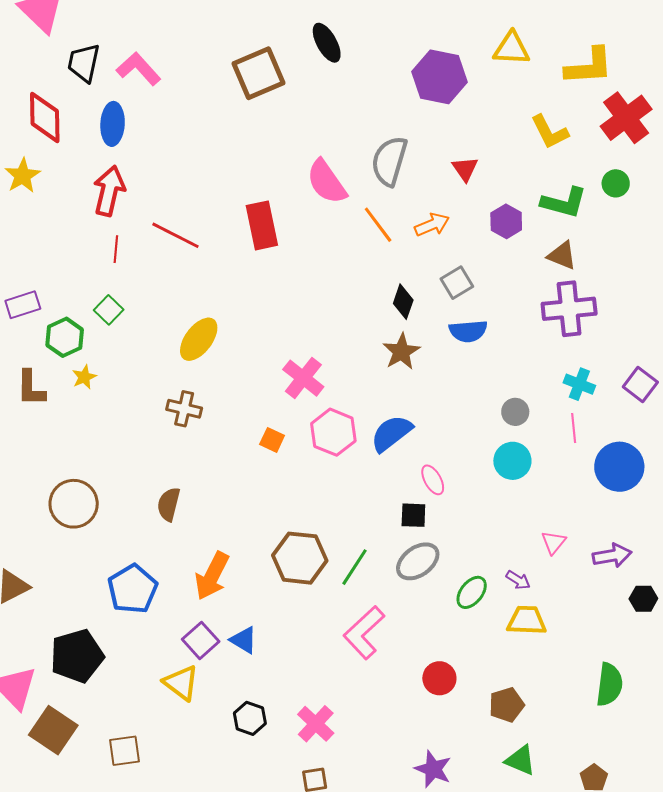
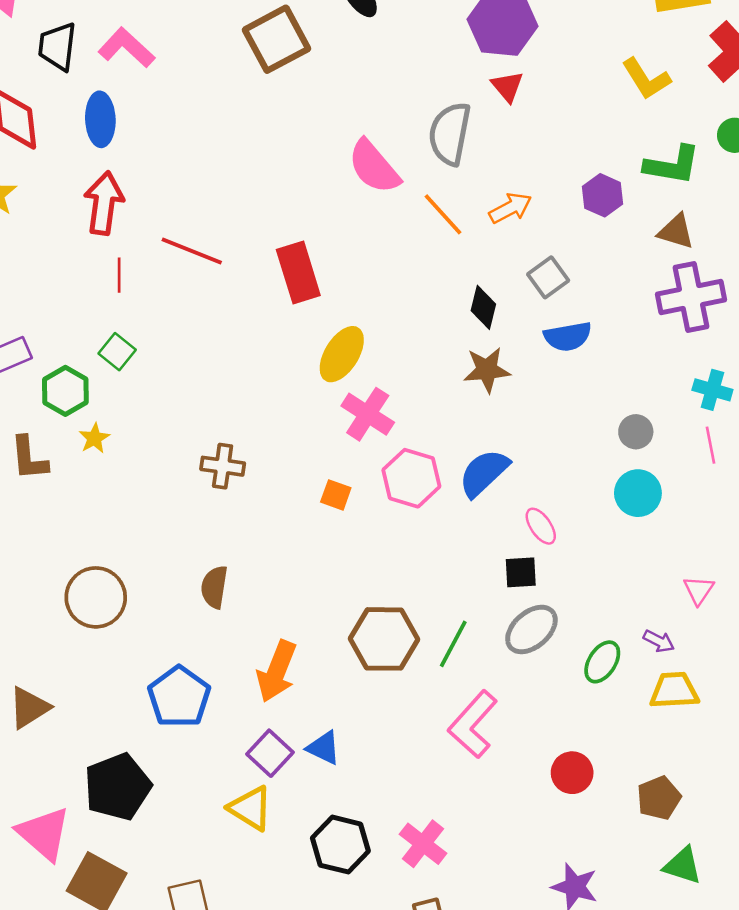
red triangle: (465, 169) -> (507, 87), moved
red rectangle: (262, 225) -> (298, 273), moved
yellow ellipse: (199, 339) -> (342, 354), moved
brown star: (401, 352) -> (487, 370), turned 30
black hexagon: (250, 718) -> (340, 845), size x1.4

